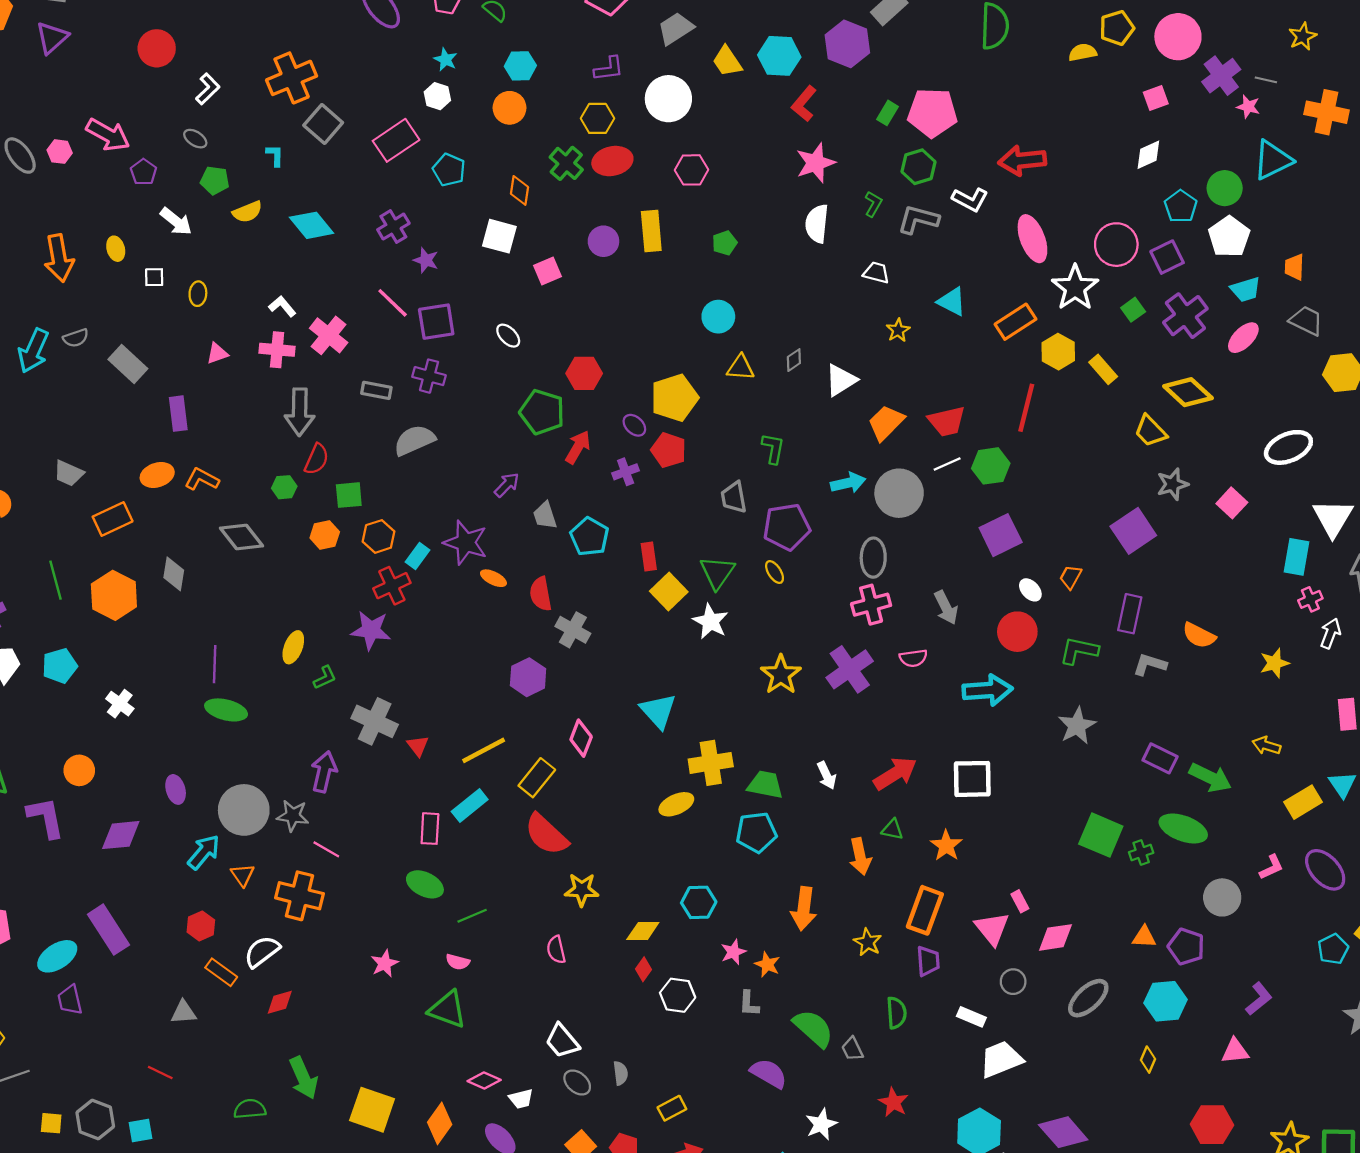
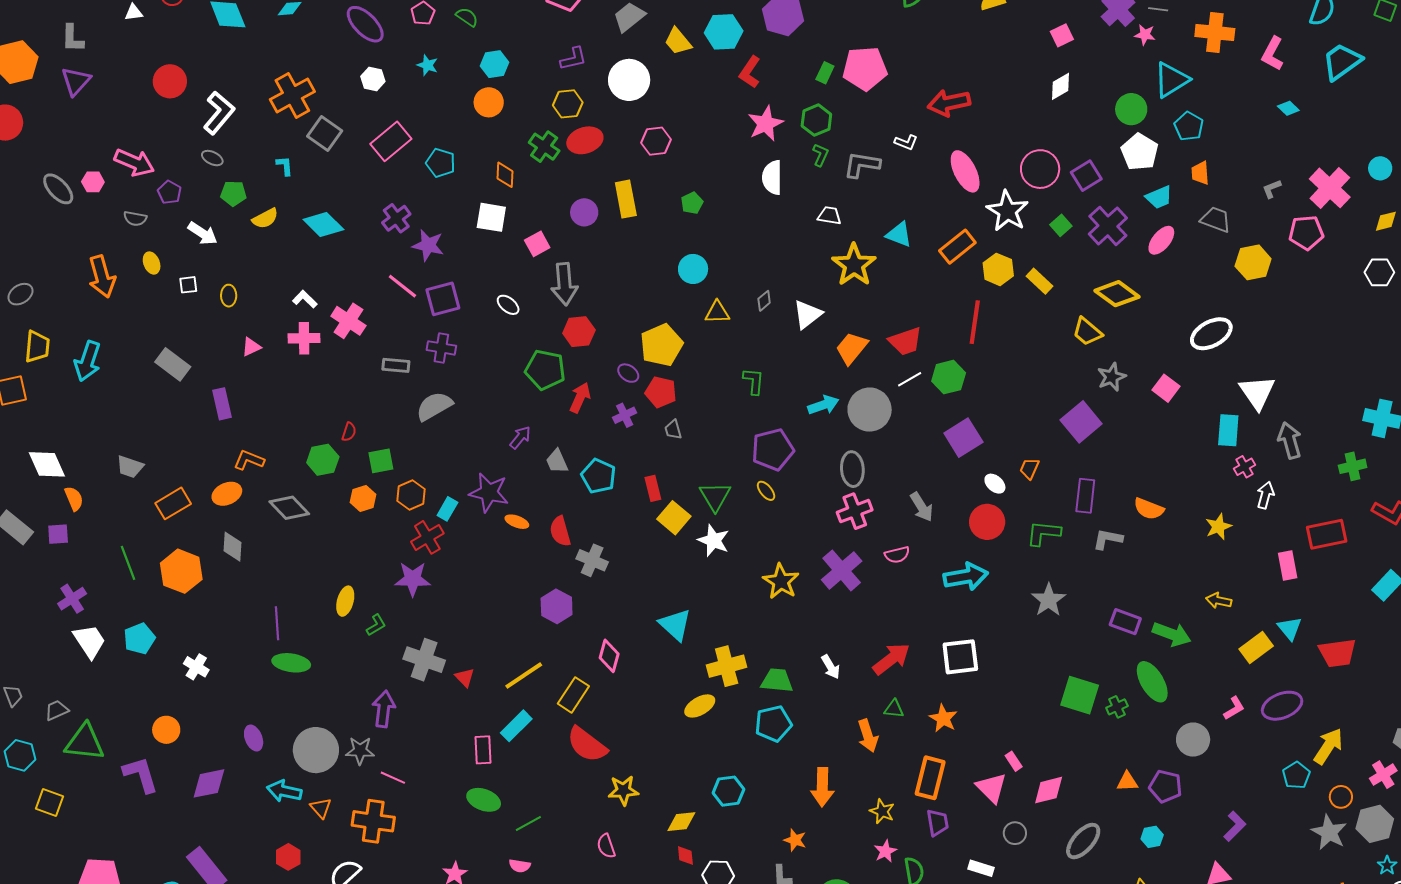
white L-shape: (208, 89) -> (219, 113), size x1.5
white hexagon: (437, 96) -> (373, 79), moved
green hexagon: (919, 167) -> (816, 120), moved
white L-shape: (970, 200) -> (906, 142), size x0.7
cyan pentagon: (1181, 206) -> (1189, 126), moved
purple star: (426, 260) -> (428, 245), size x1.4
yellow star: (898, 330) -> (854, 265), size x2.0
gray semicircle: (76, 338) -> (135, 218), moved, turned 35
gray arrow: (300, 412) -> (564, 284), moved
red semicircle: (317, 459) -> (349, 432), size x0.7
orange ellipse: (157, 475) -> (227, 494), moved
green hexagon: (284, 487) -> (323, 460), size x1.4
gray trapezoid: (734, 497) -> (673, 430), moved, size x0.7
green ellipse: (1183, 828) -> (1152, 682), turned 45
cyan arrow: (204, 852) -> (284, 791), turned -112
purple ellipse: (1325, 870) -> (1282, 706), turned -63
pink star: (733, 952) -> (885, 851), moved
red diamond: (643, 969) -> (685, 856), turned -35
cyan hexagon: (1166, 1001) -> (1152, 837), size x0.6

